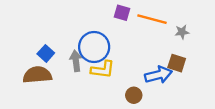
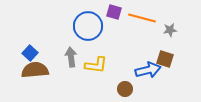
blue circle: (94, 47) -> (88, 26), moved
blue square: (46, 53) -> (30, 53), moved

